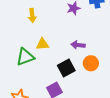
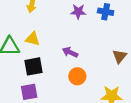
black square: (66, 68) -> (34, 66), moved

